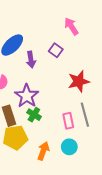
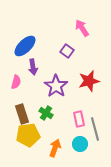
purple arrow: (31, 60) -> (33, 67), moved
purple star: (27, 96) -> (56, 86), moved
gray line: (85, 115) -> (95, 129), moved

